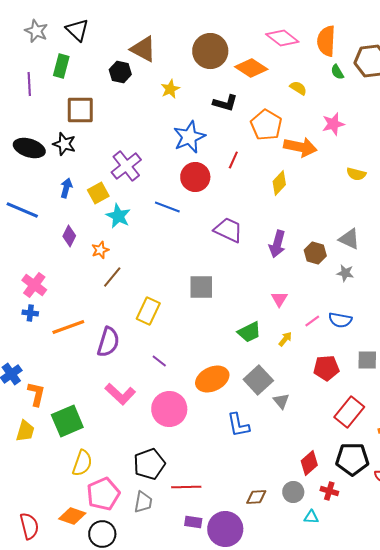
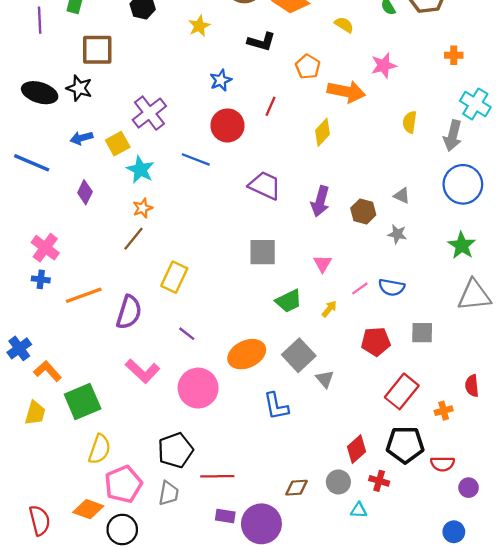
orange pentagon: (266, 125) -> (308, 67), size x0.7
blue star: (189, 137) -> (221, 80), size x0.6
yellow semicircle: (356, 174) -> (410, 122), turned 84
blue arrow: (66, 188) -> (81, 138), turned -120
gray triangle: (349, 239) -> (402, 196), size x0.7
orange star: (100, 250) -> (143, 208), moved
gray square: (201, 287) -> (263, 252), moved
orange L-shape: (36, 394) -> (48, 371), turned -55

